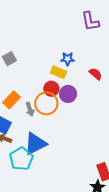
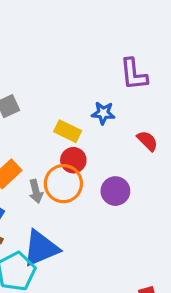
purple L-shape: (90, 21) -> (134, 74), moved
yellow rectangle: (59, 72) -> (68, 131), moved
purple circle: (68, 94) -> (115, 191), moved

